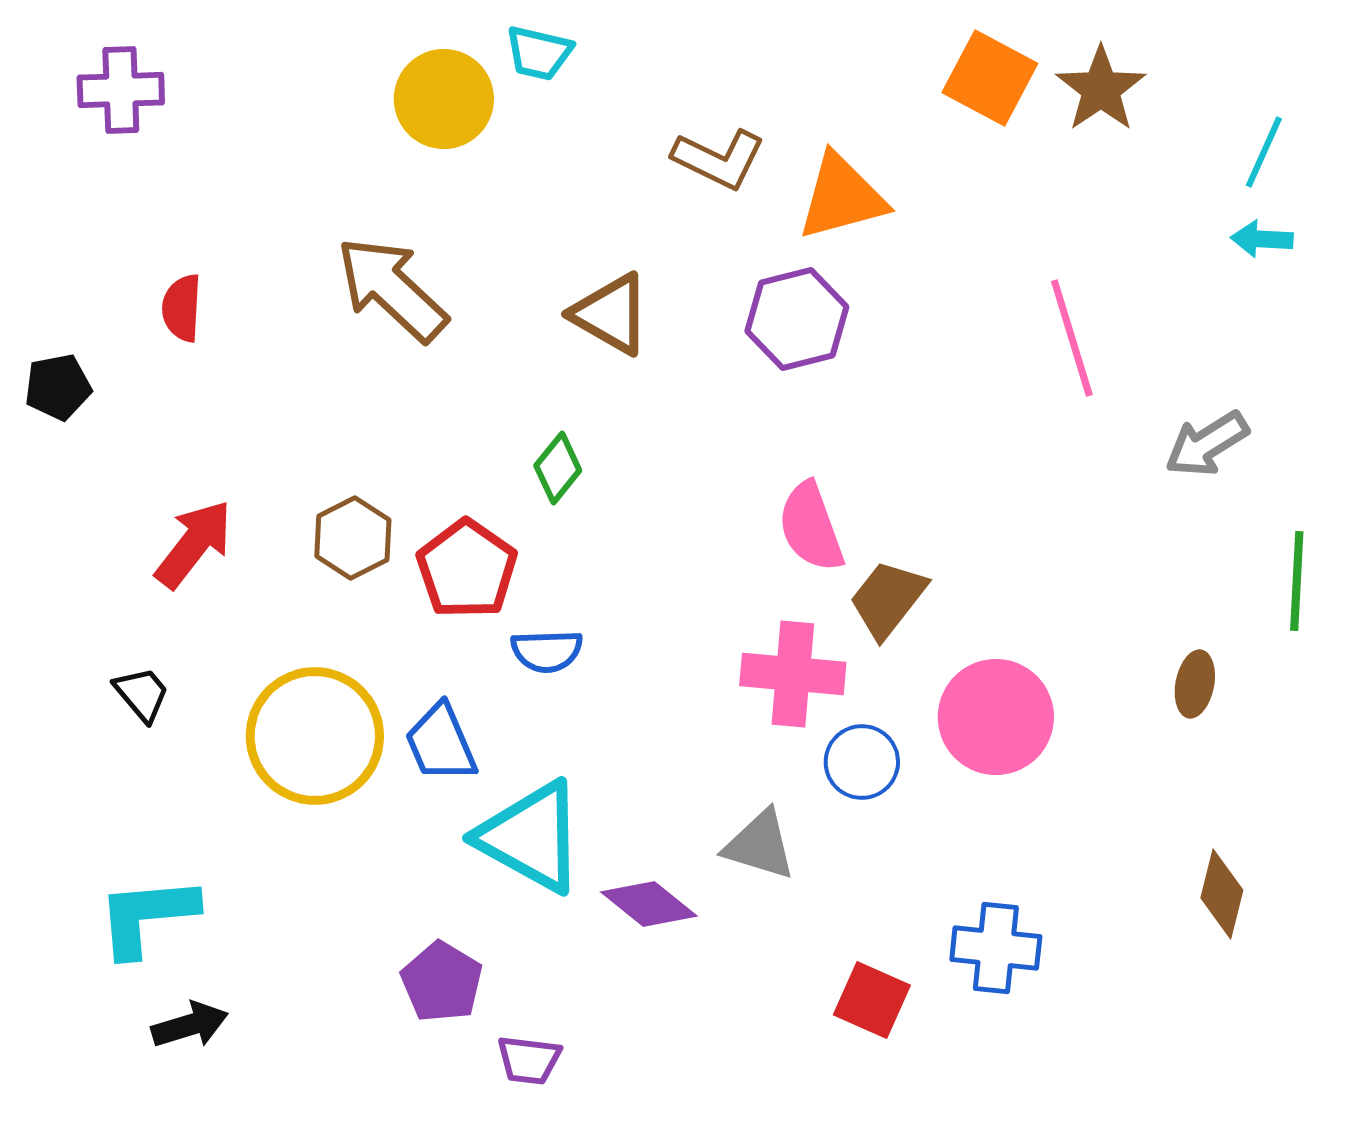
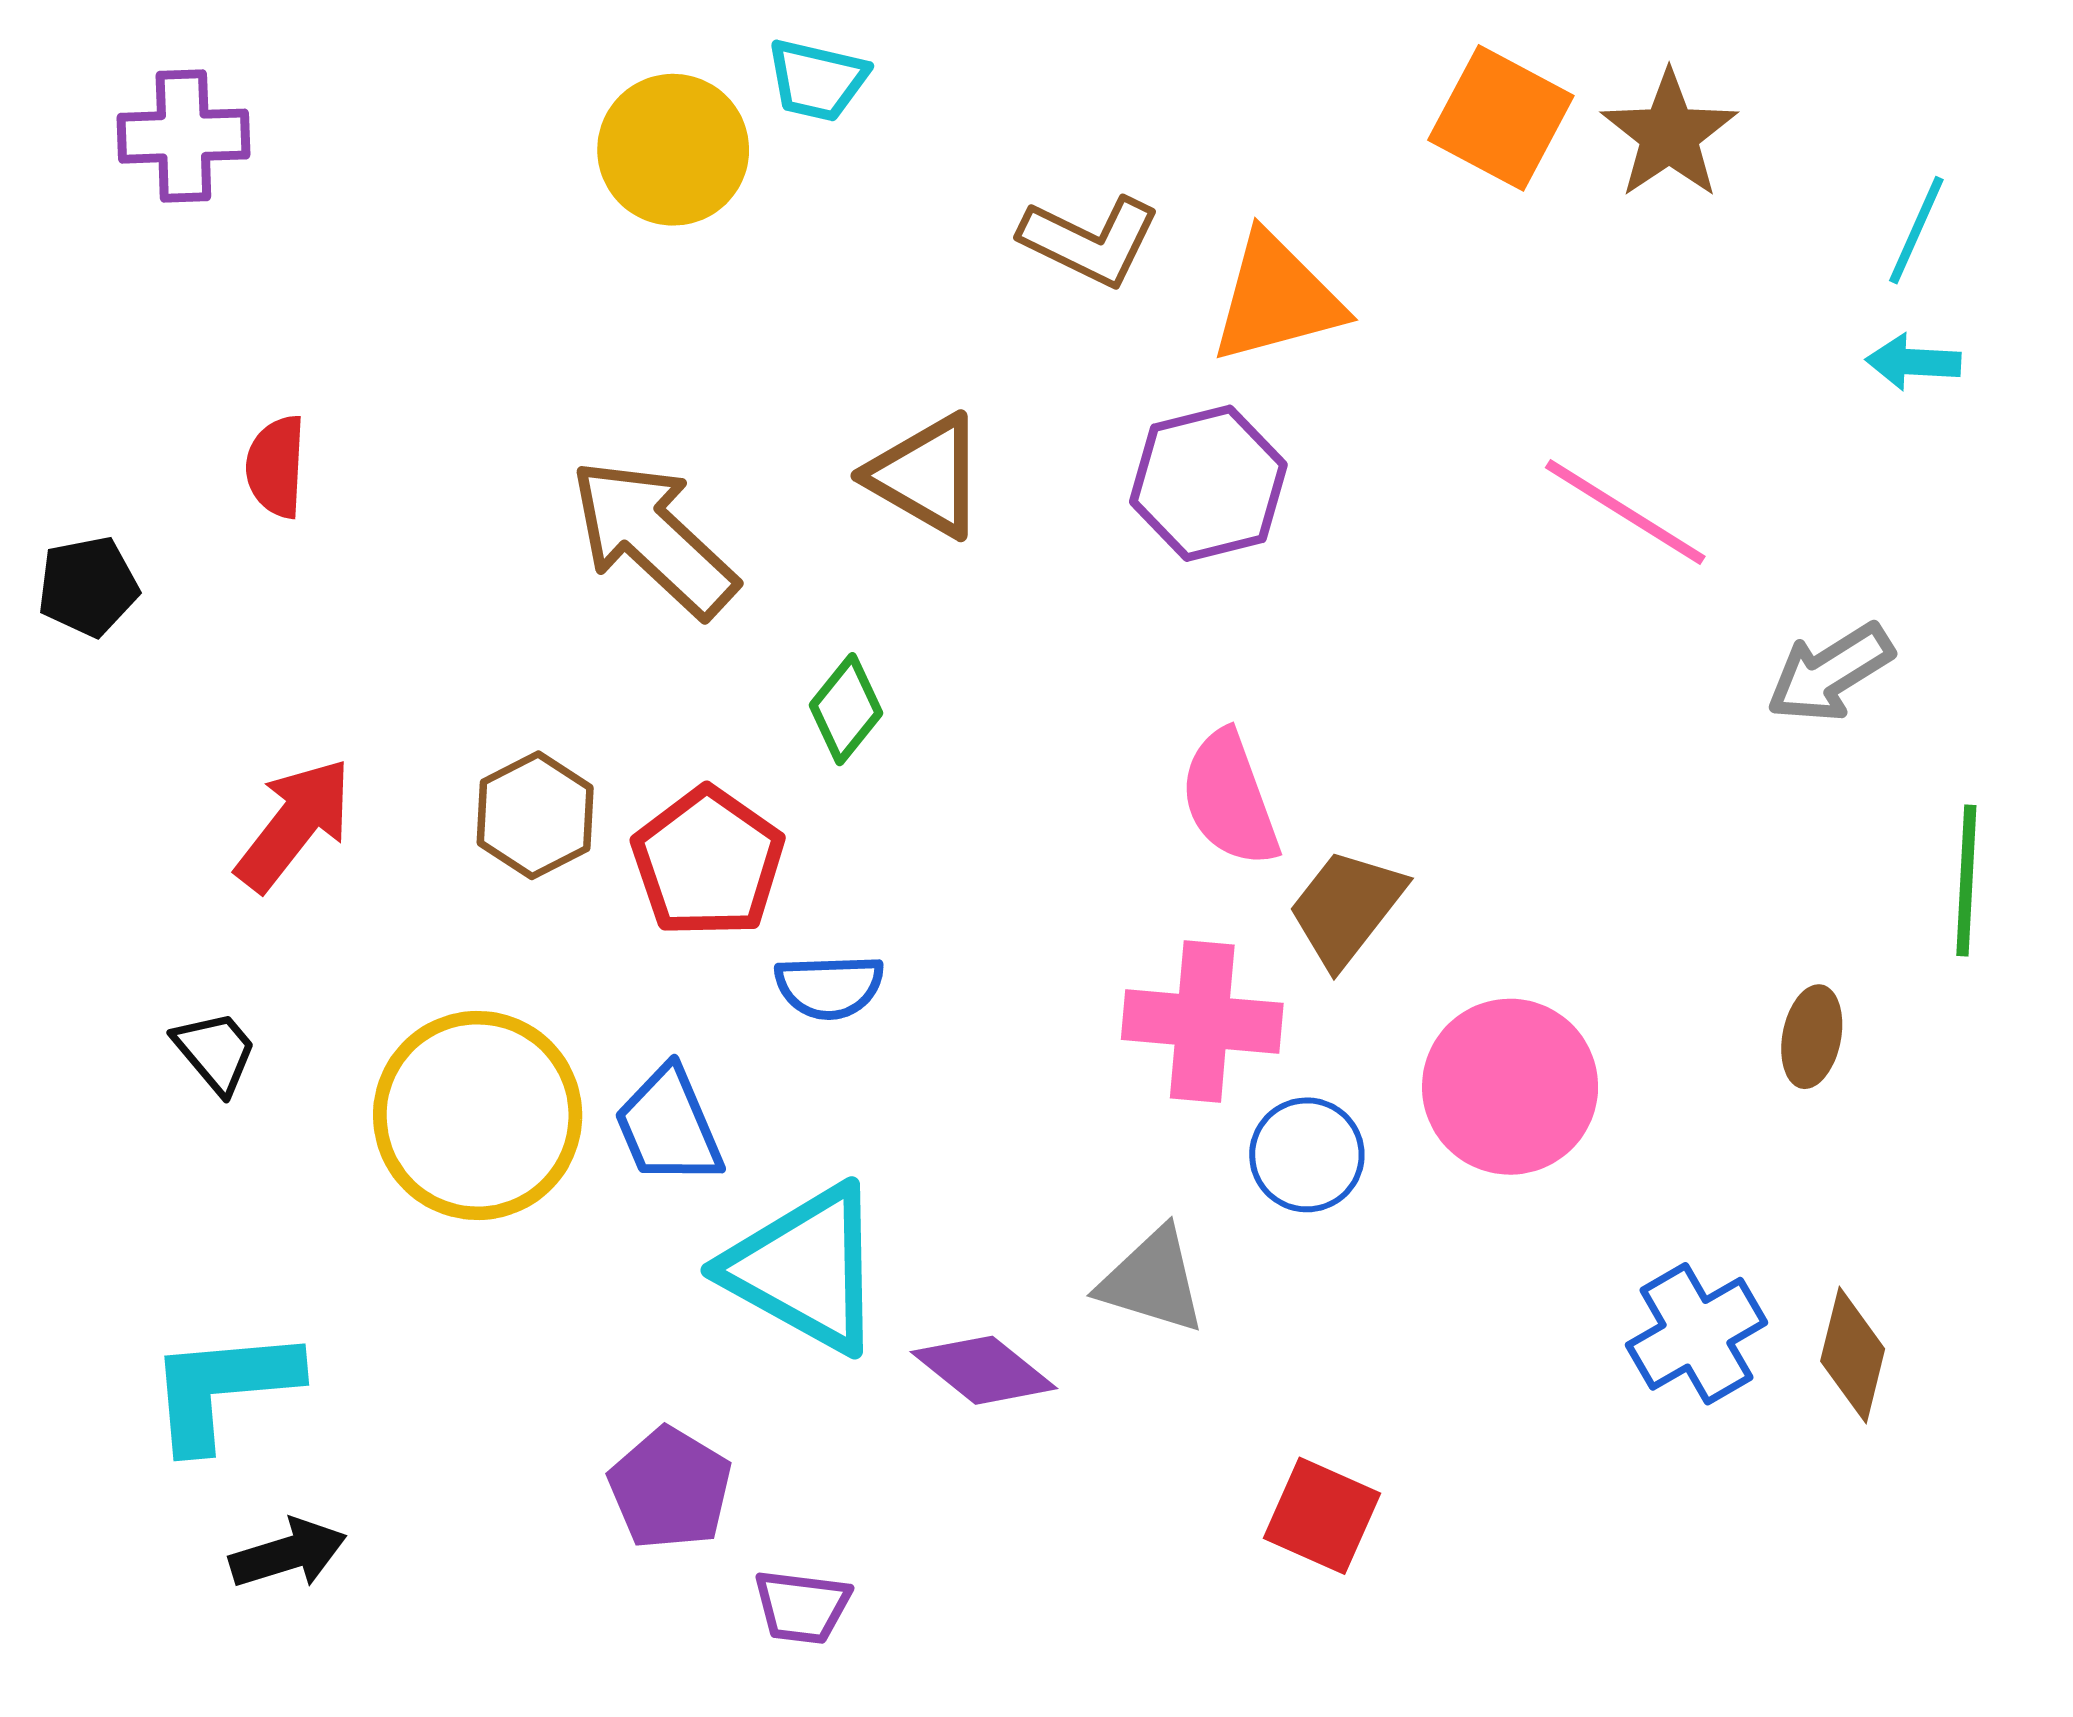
brown arrow: (392, 289) -> (653, 538), moved
pink line: (1072, 338) -> (1625, 512), turned -41
blue cross: (996, 948) -> (1697, 1334), moved, turned -36

